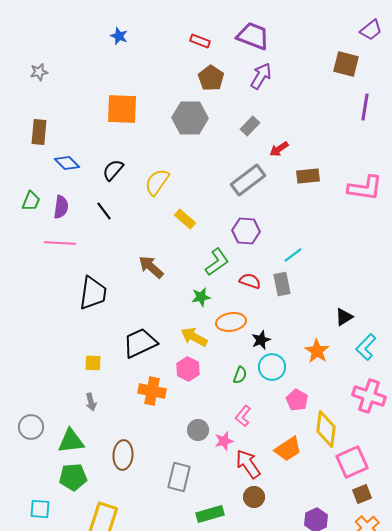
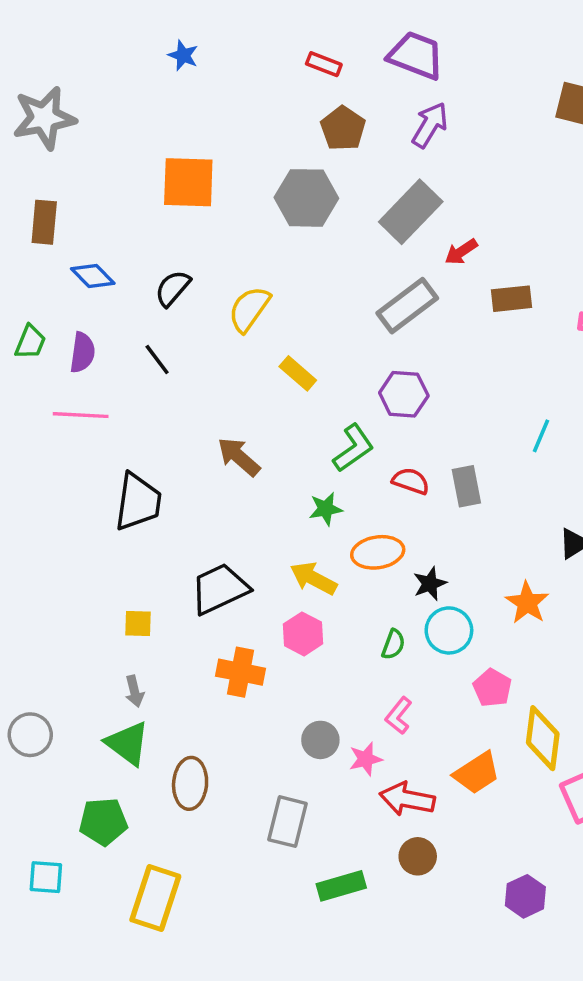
gray star: (39, 72) -> (44, 118), size x2.0
gray rectangle: (250, 126) -> (411, 212), size x1.8
cyan line: (293, 255) -> (541, 436), moved, turned -30
green triangle: (71, 441) -> (128, 743), moved, turned 44
red arrow: (248, 464) -> (407, 799), turned -44

